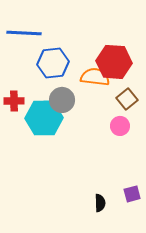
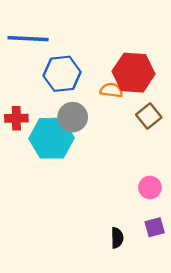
orange semicircle: (95, 77) -> (111, 90), size x0.7
pink circle: (120, 126) -> (150, 187), moved

